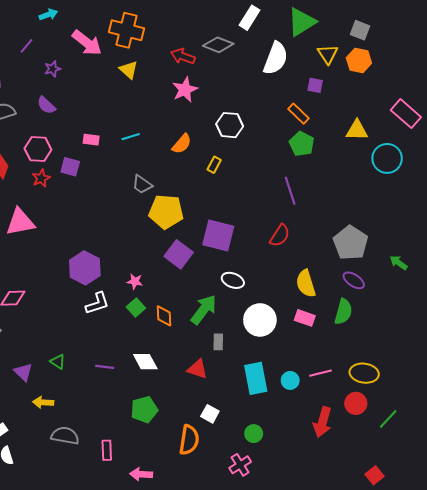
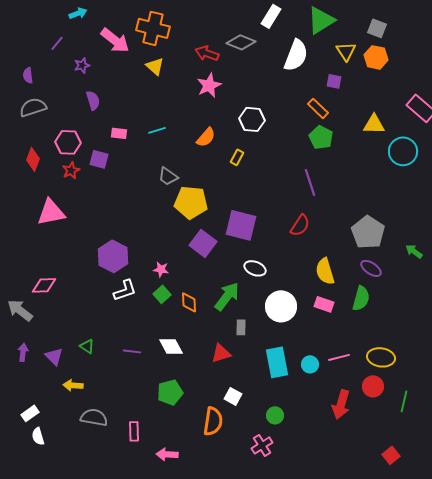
purple semicircle: (46, 105) -> (93, 100), moved, turned -150
red triangle: (197, 369) -> (221, 353), turned -35
green line: (388, 419) -> (404, 401), turned -30

